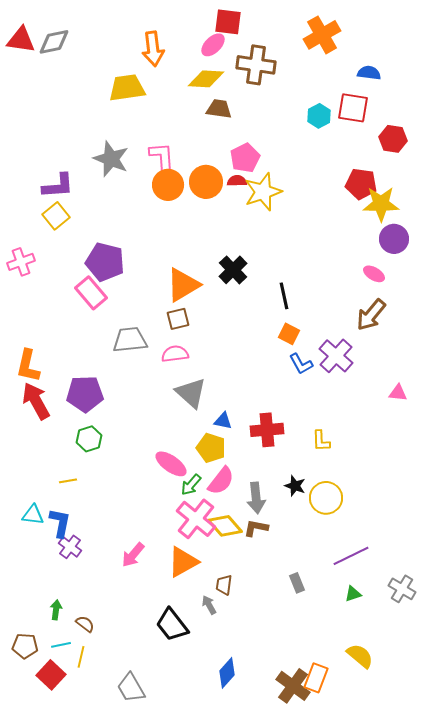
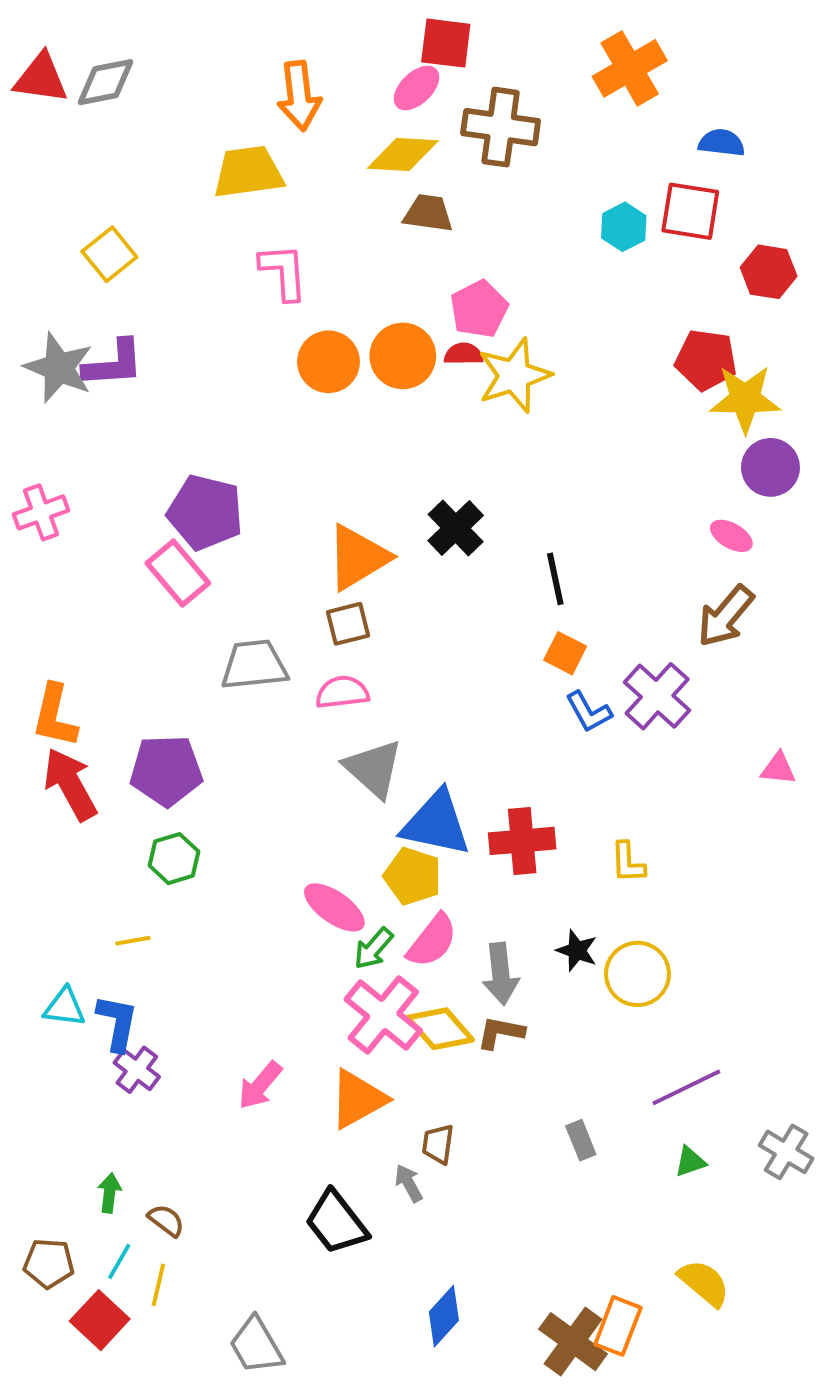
pink L-shape: (162, 157) -> (284, 272), moved
gray star: (111, 159) -> (59, 368), moved
yellow square: (56, 216) -> (109, 254), moved
blue triangle: (223, 421) -> (436, 823), size x2.0
cyan line: (61, 645) -> (119, 1261), turned -48

